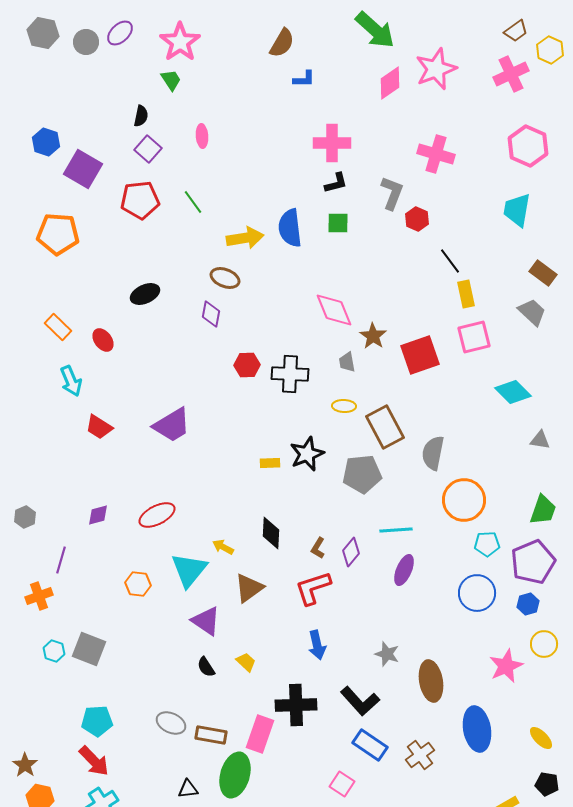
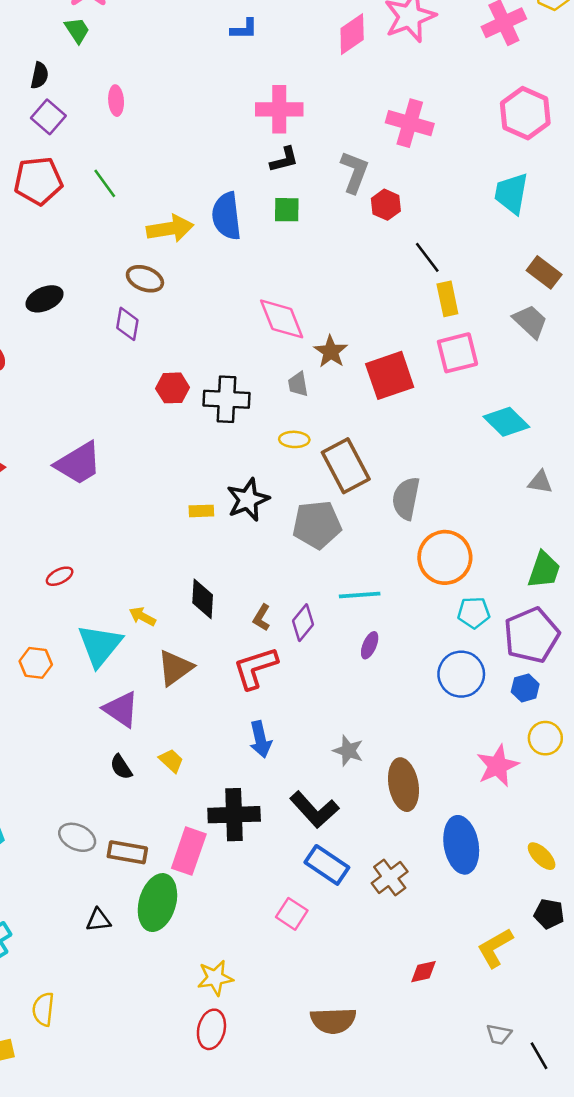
red ellipse: (157, 515) -> (60, 576), size x0.6
purple ellipse: (404, 570) -> (370, 645), size x0.7

